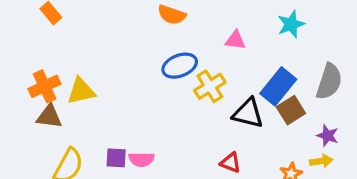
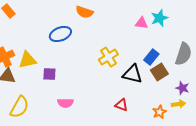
pink triangle: (235, 40) -> (141, 23), moved
blue ellipse: (180, 66) -> (60, 34), moved
blue rectangle: (278, 86) -> (151, 57), size x0.7
purple square: (116, 158) -> (49, 74), moved

